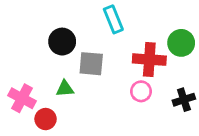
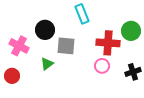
green triangle: (65, 89) -> (47, 64), turned -32
pink cross: (22, 98) -> (19, 46), moved
red circle: (46, 119) -> (12, 76), moved

